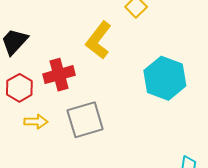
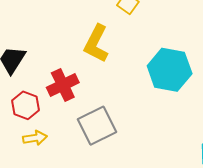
yellow arrow: (36, 122) -> (35, 138), moved

